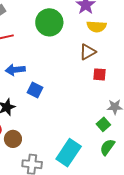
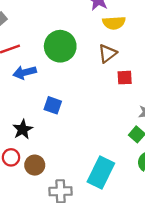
green circle: (49, 22) -> (60, 46), moved
blue arrow: (15, 70) -> (25, 72), moved

